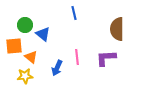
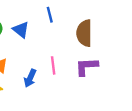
brown semicircle: (117, 29) -> (84, 33), moved
blue triangle: (43, 34) -> (21, 30), moved

